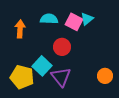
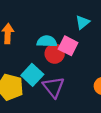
cyan semicircle: (49, 19) -> (47, 41), moved
pink square: (74, 22) -> (68, 46), moved

